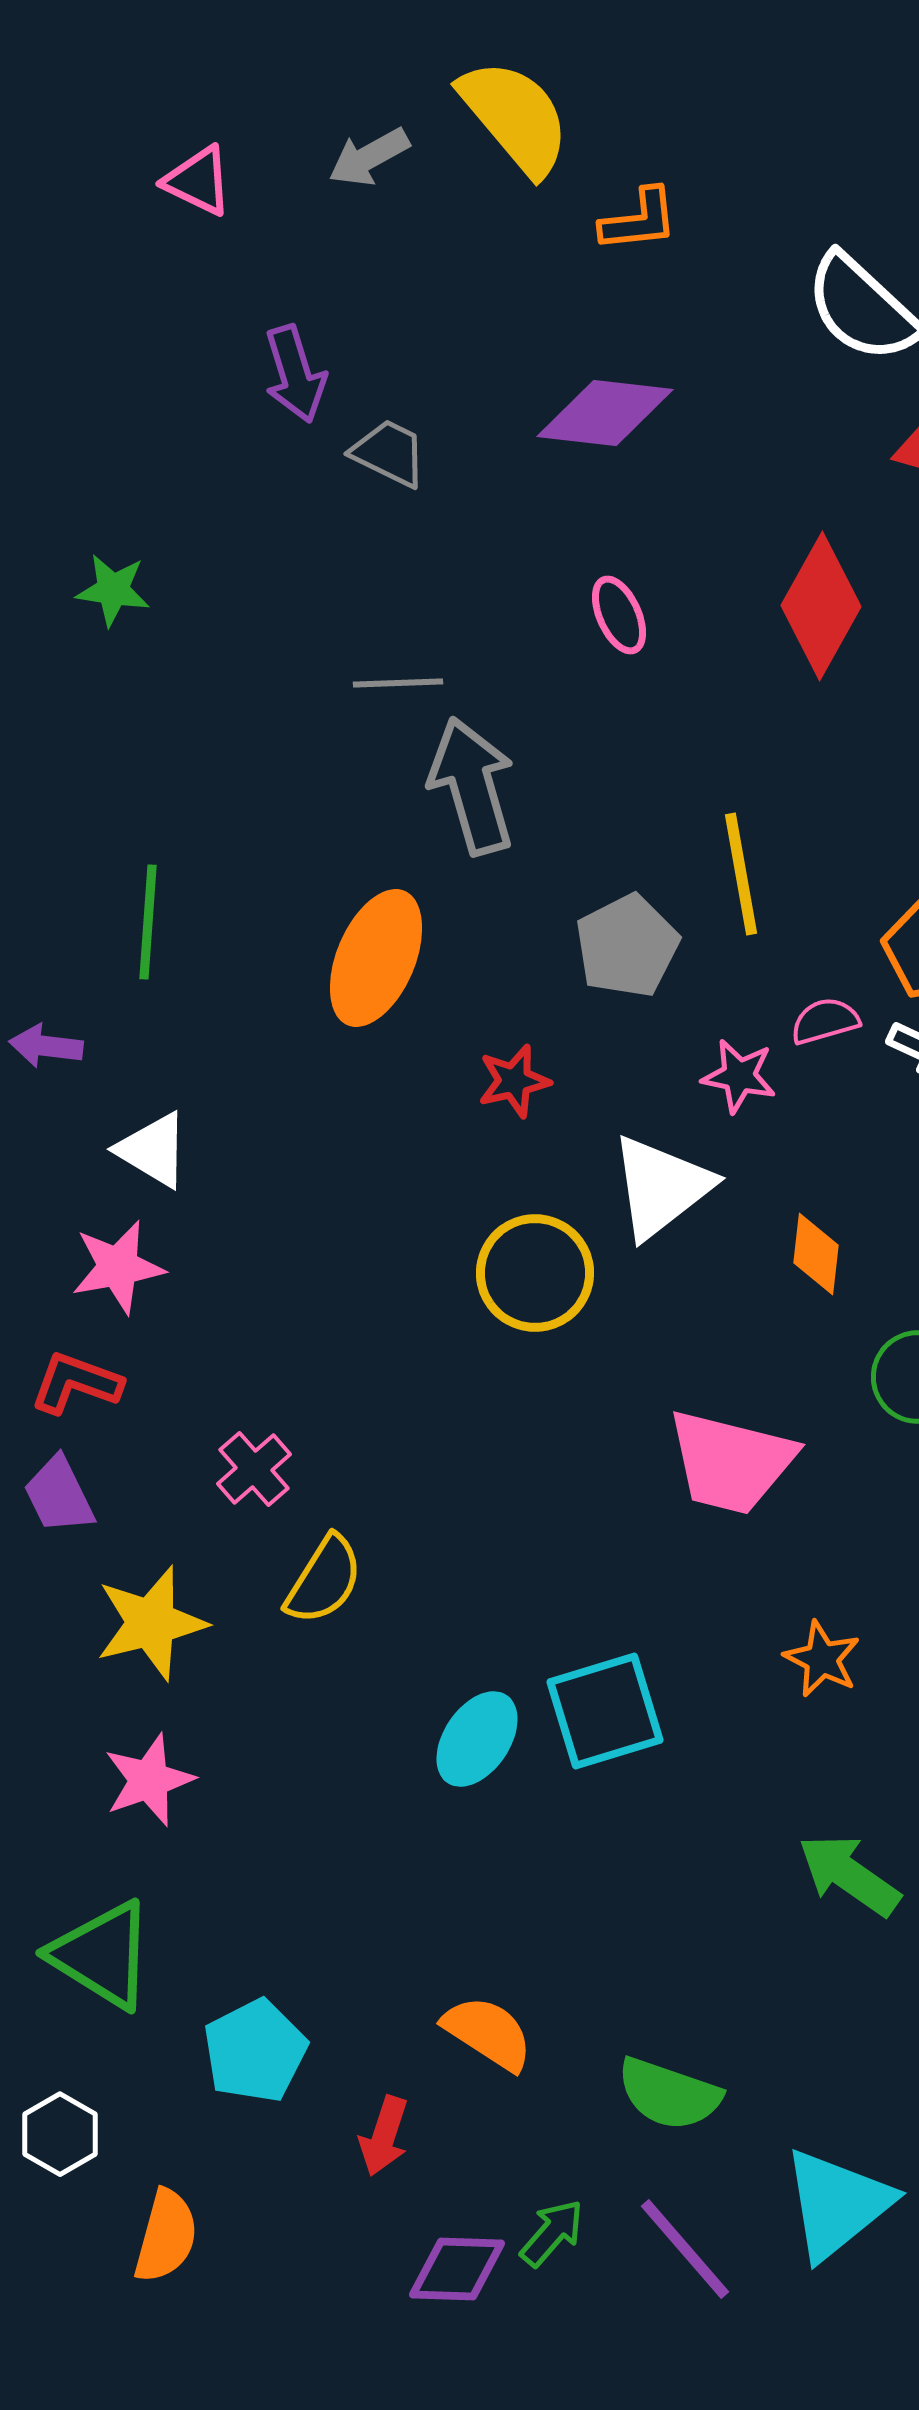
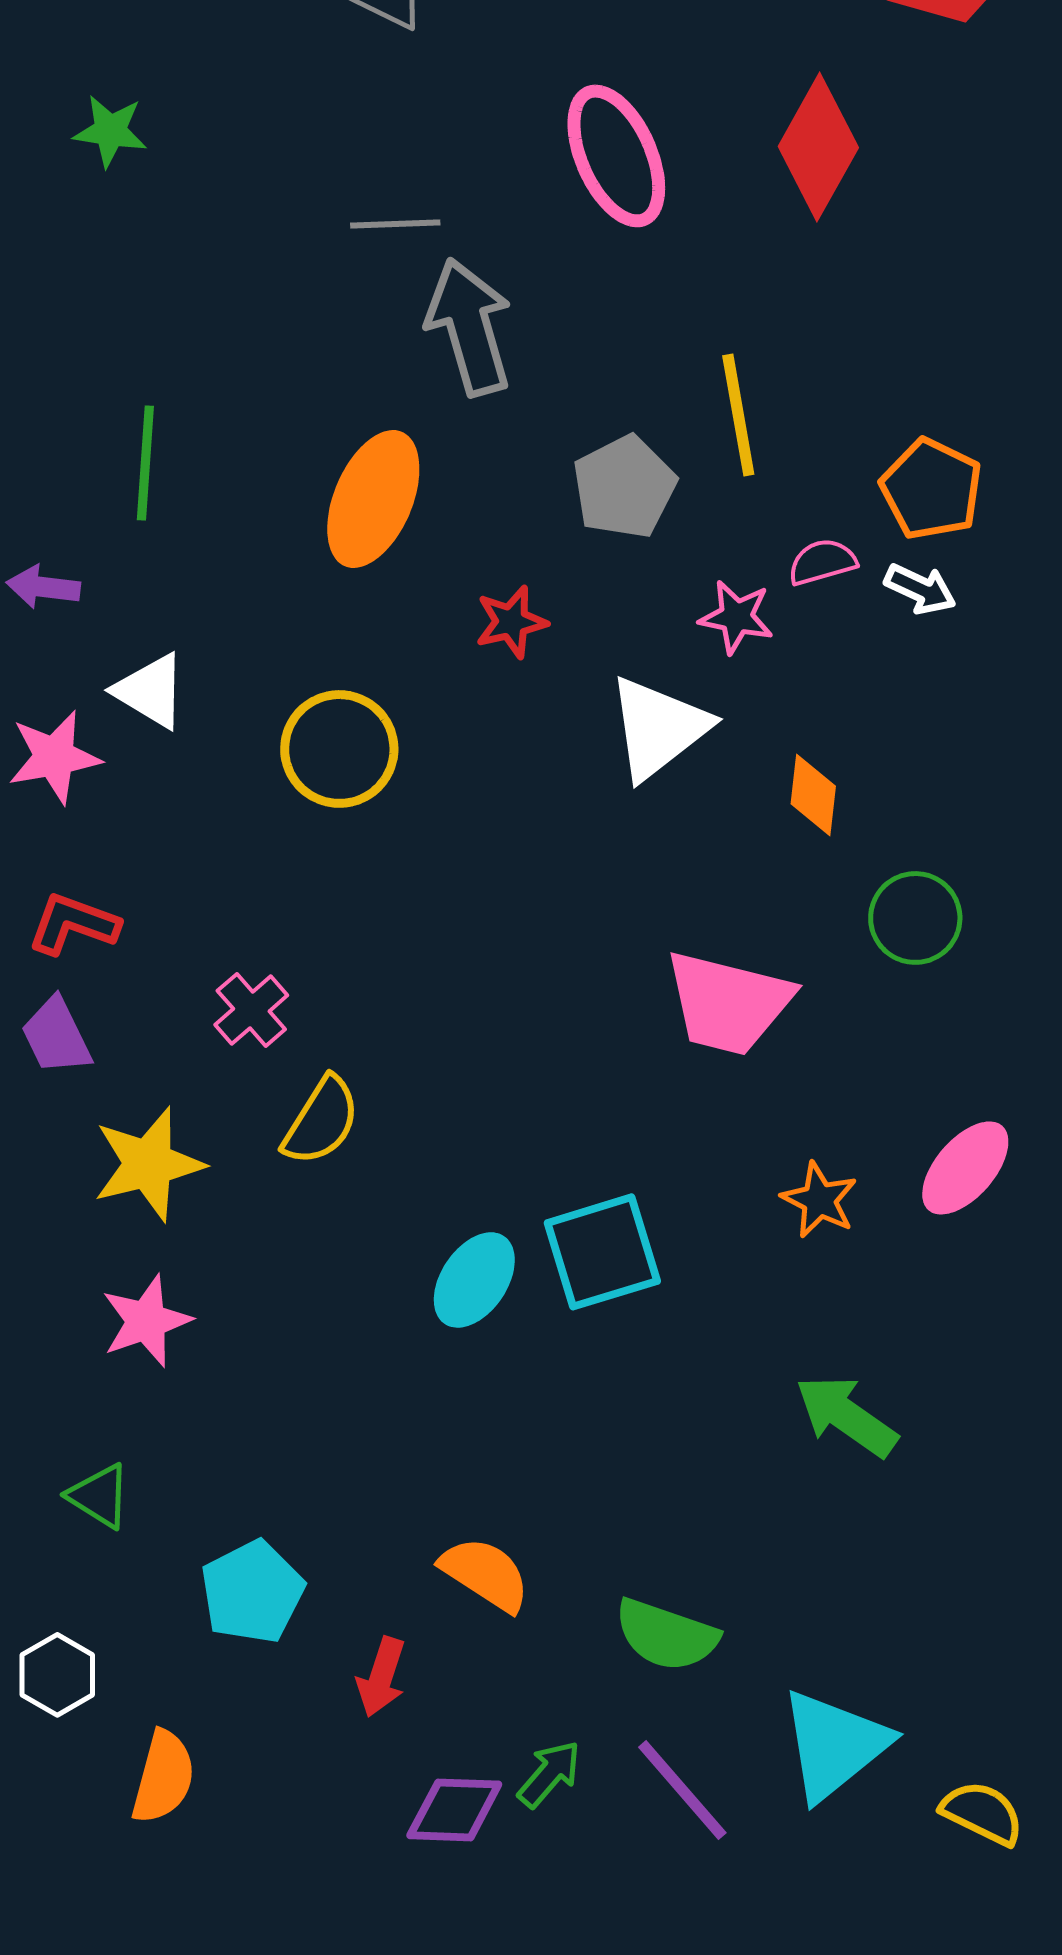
pink ellipse: (619, 615) -> (616, 156), size x1.8
pink star: (118, 1267) -> (54, 757), moved
yellow circle: (535, 1273) -> (339, 749), moved
green triangle: (102, 1955) -> (99, 1496), size x0.6

